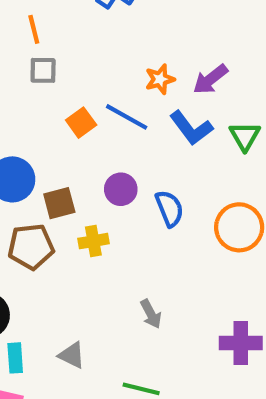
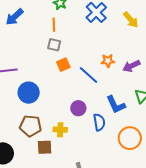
orange square: (81, 123) -> (63, 65), moved
blue L-shape: (191, 128) -> (116, 105), moved
brown square: (59, 203) -> (45, 147), moved

